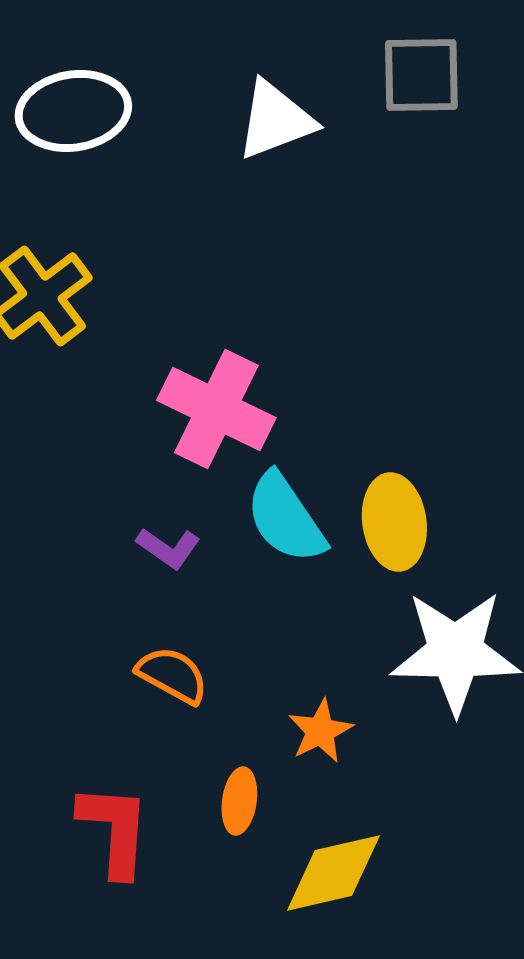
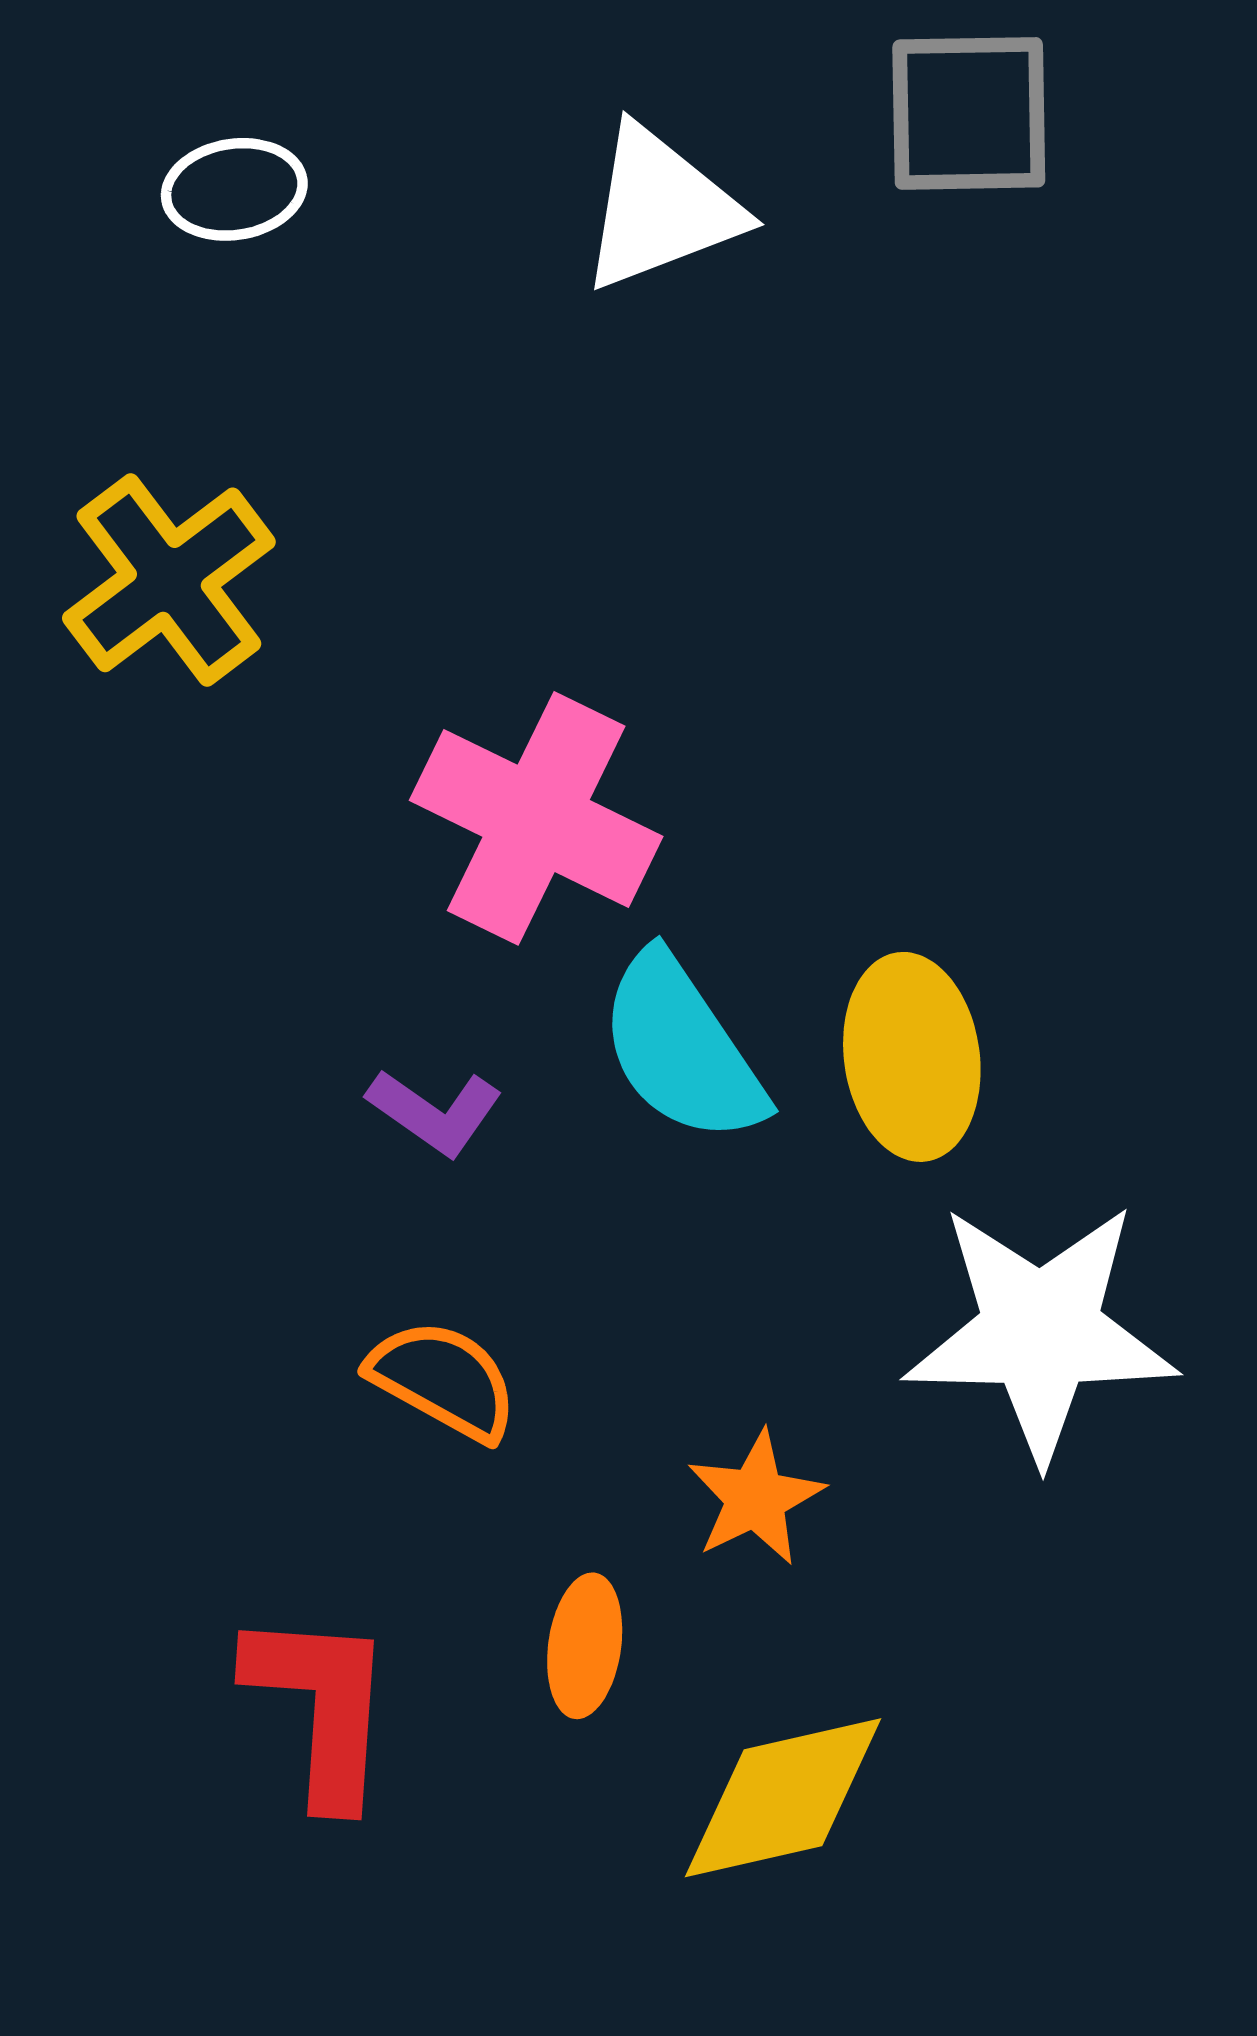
white ellipse: (73, 111) -> (234, 189), size x0.6

